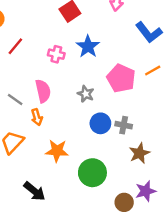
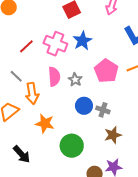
red line: (15, 46) -> (26, 46), moved
pink cross: (56, 54) -> (55, 44), size x1.6
pink semicircle: (43, 91) -> (54, 77), moved
orange arrow: (37, 117) -> (32, 93), size x1.5

